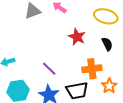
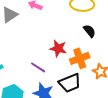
red star: (77, 37) -> (58, 48), moved

